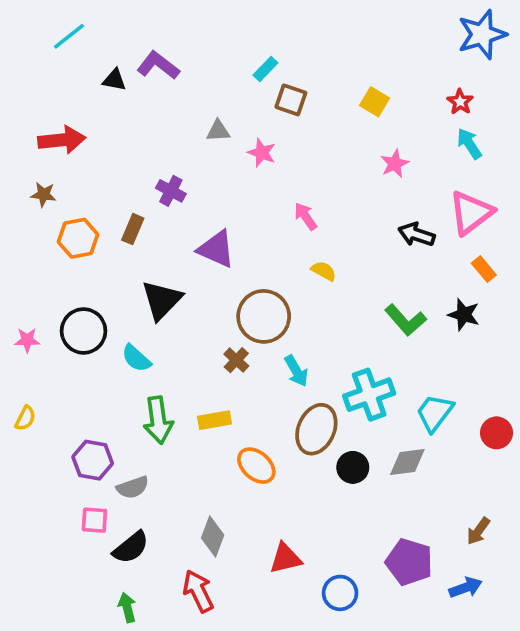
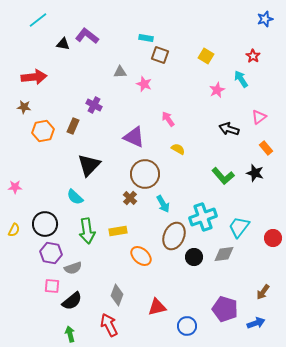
blue star: (482, 34) -> (265, 19), size x0.6
cyan rectangle: (265, 69) -> (146, 38), turned 56
cyan arrow: (469, 144) -> (241, 79), moved
pink triangle: (471, 213) -> (259, 117), size x0.6
purple triangle: (216, 249) -> (134, 137), moved
black circle: (84, 331) -> (45, 224), moved

